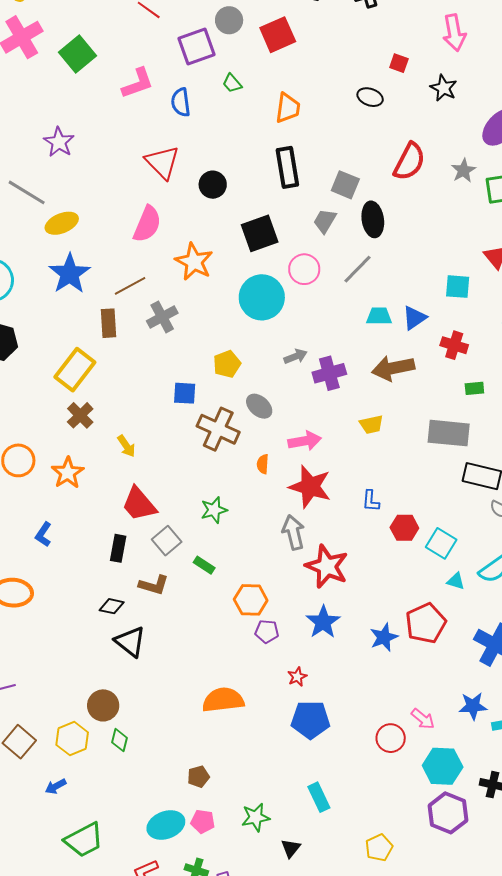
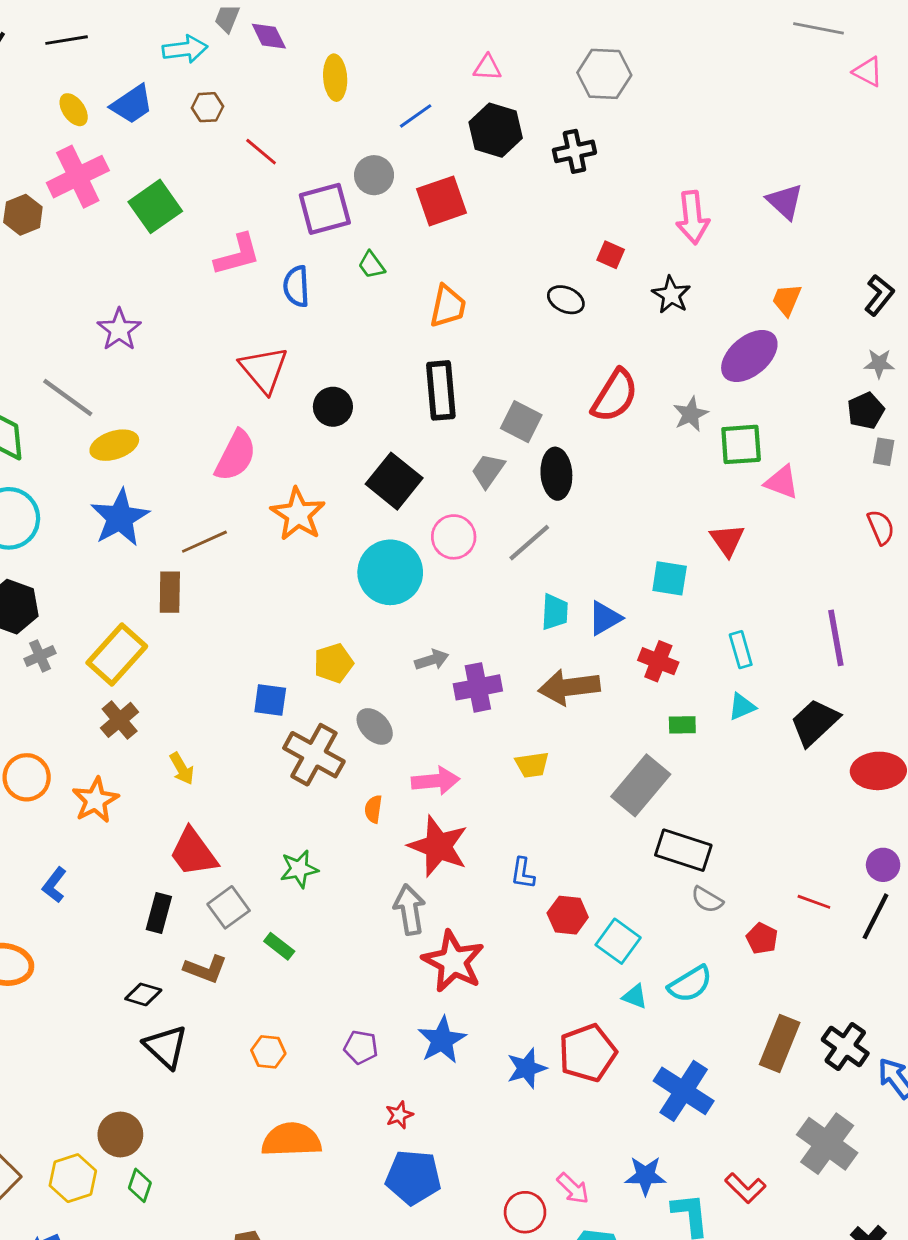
black square: (260, 233) -> (394, 481), turned -36
cyan trapezoid: (379, 316) -> (555, 612), turned 88
gray cross: (162, 317) -> (40, 656), moved, size x0.7
gray rectangle: (449, 433) -> (641, 785), turned -60
orange hexagon: (251, 600) -> (268, 1052), moved, size x0.7

